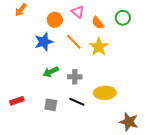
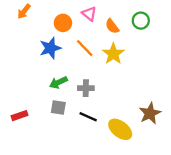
yellow ellipse: (105, 93) -> (120, 129), moved, turned 40
gray square: (51, 105) -> (58, 108), moved
brown star: (129, 122) -> (150, 113), moved, turned 30

